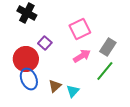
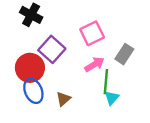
purple square: (45, 43) -> (52, 49), size x1.6
green line: (105, 71) -> (106, 82), moved, turned -35
cyan triangle: (73, 91) -> (112, 98), moved

